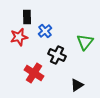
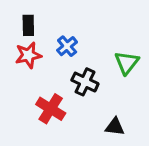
black rectangle: (27, 17) -> (28, 25), moved
black triangle: (77, 85) -> (115, 127), turned 40

